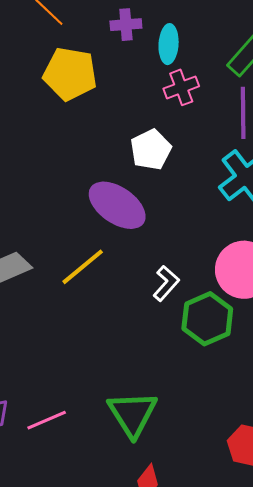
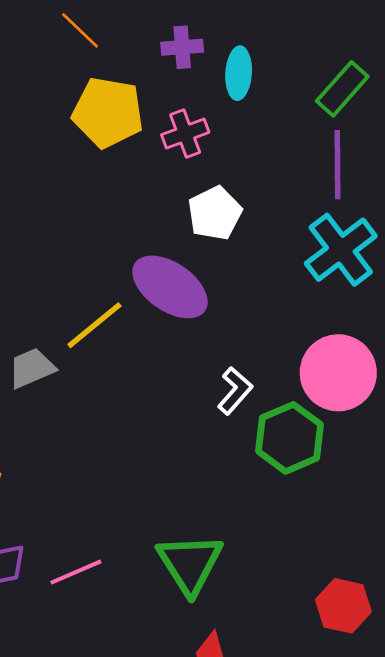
pink cross: (181, 87) -> (185, 134), moved
yellow line: (83, 267) -> (94, 325), moved

